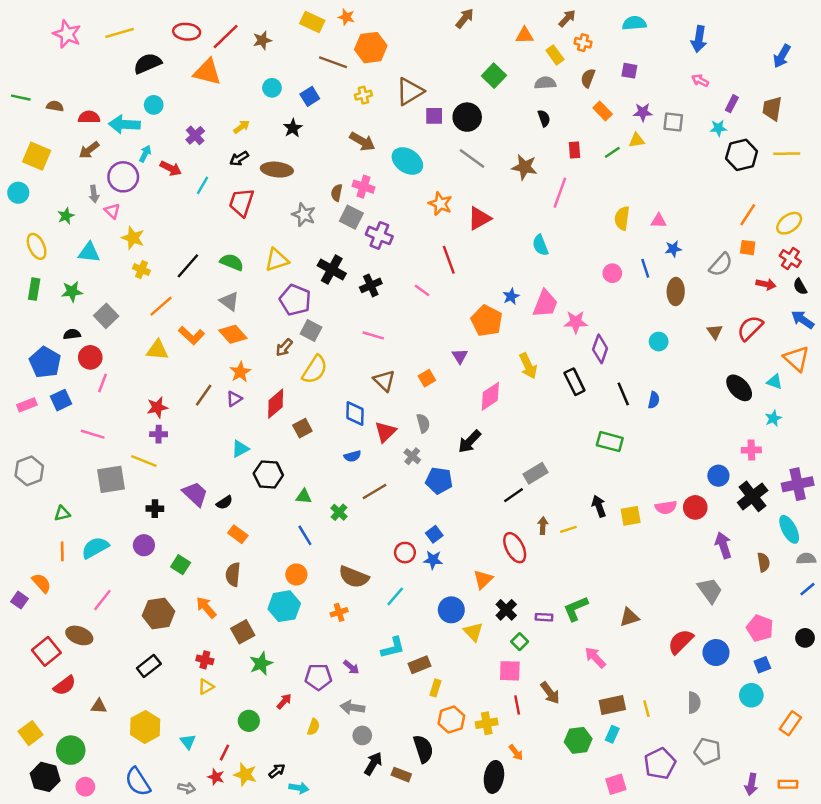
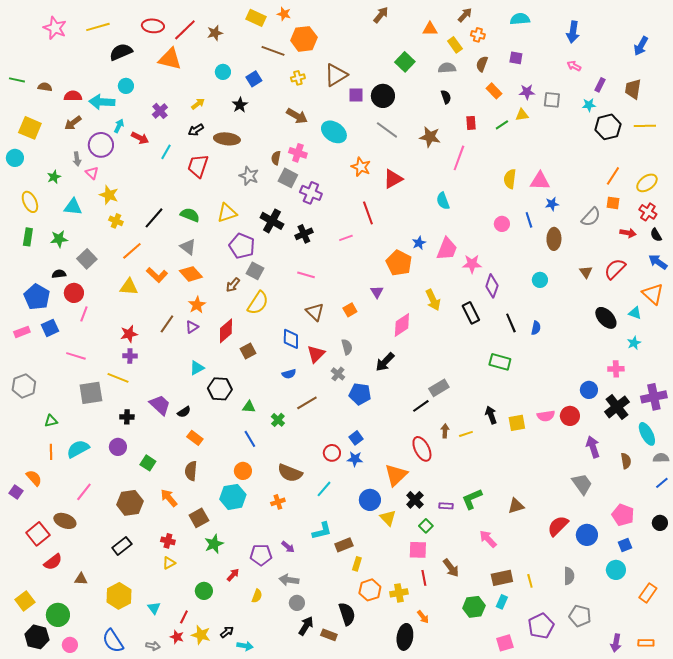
pink triangle: (659, 221) -> (540, 181), size x1.5
pink line: (422, 290) -> (346, 238), turned -56
orange triangle: (483, 579) -> (396, 475), size x1.4

